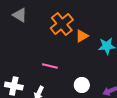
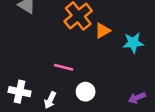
white circle: (82, 85) -> (86, 92), moved

